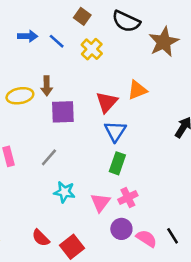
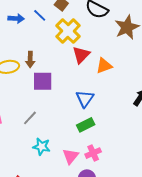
blue line: (57, 41) -> (40, 15), moved
yellow cross: (92, 49) -> (68, 31), size x1.4
red triangle: (107, 102) -> (81, 55), moved
green rectangle: (117, 163) -> (86, 125), turned 42

